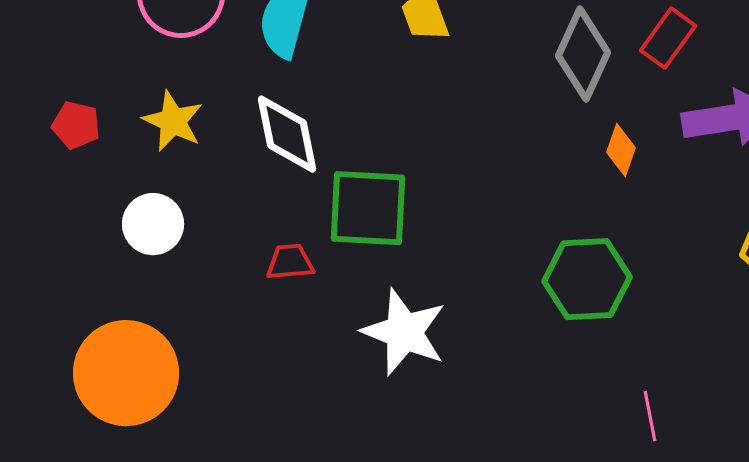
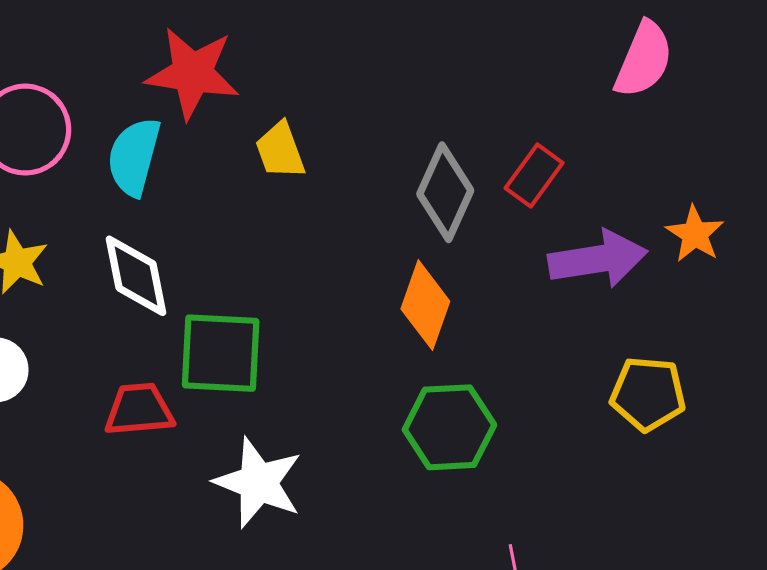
orange diamond: (621, 150) -> (425, 305), moved, size x1.6
red trapezoid: (290, 262) -> (139, 410), size x1.4

